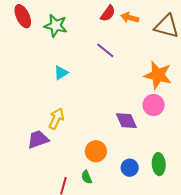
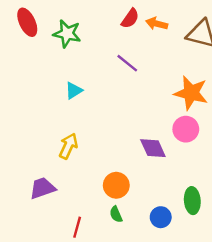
purple trapezoid: (38, 139) -> (42, 188), moved
blue circle: (130, 168) -> (161, 217), moved
green semicircle: (87, 177) -> (116, 214), moved

